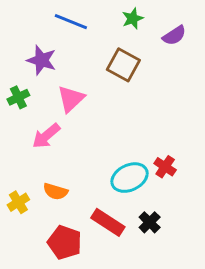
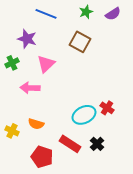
purple semicircle: (174, 36) -> (113, 14), moved
pink arrow: (46, 136) -> (30, 88), turned 42
yellow cross: (18, 202) -> (12, 131), turned -32

